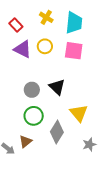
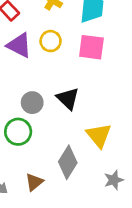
green circle: (34, 116) -> (18, 132), moved
brown triangle: (25, 142) -> (34, 182), moved

